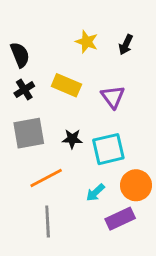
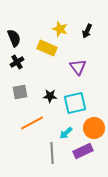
yellow rectangle: (66, 85) -> (47, 48), moved
gray square: (29, 133) -> (20, 92), size x0.7
gray line: (48, 222) -> (52, 153), moved

